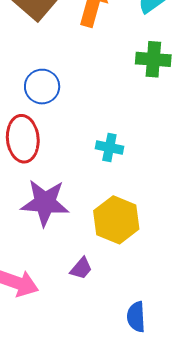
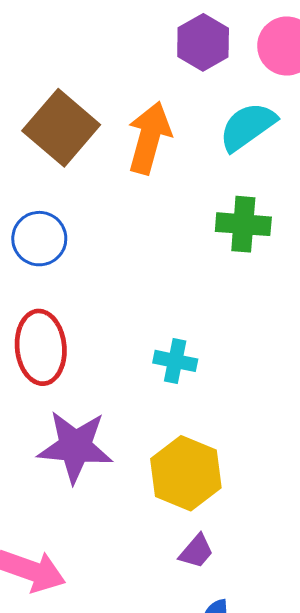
blue circle: (42, 87) -> (39, 239), moved
purple trapezoid: (81, 268) -> (196, 551), moved

